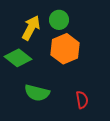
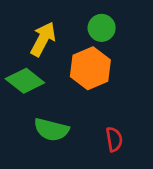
green circle: (59, 20) -> (102, 28), moved

